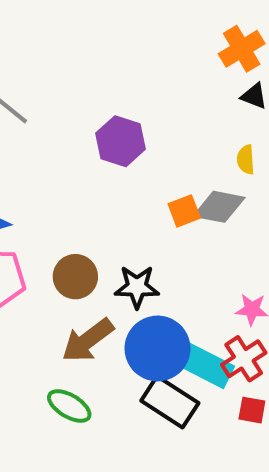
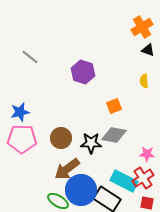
gray diamond: (219, 207) -> (114, 135), moved
blue circle: (157, 348) -> (81, 190), moved

